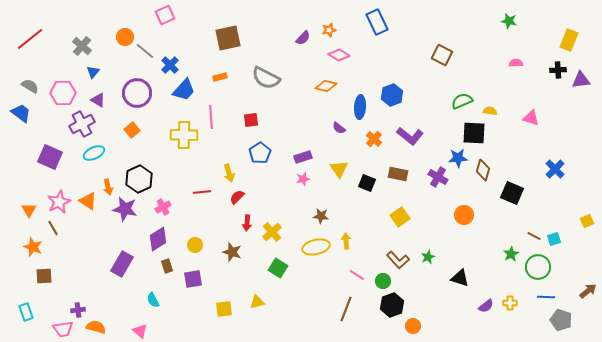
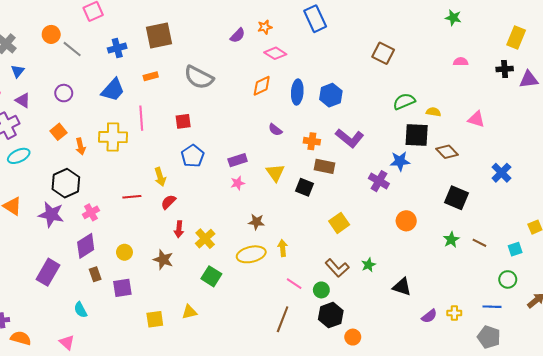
blue cross: (170, 65) -> (117, 48), moved, turned 30
orange diamond: (326, 86) -> (262, 86), turned -40
purple circle: (137, 93) -> (64, 93), size x0.6
blue ellipse: (360, 107) -> (297, 92), moved
orange cross: (374, 139) -> (312, 141), turned -35
brown diamond: (483, 170) -> (447, 152), moved, turned -60
brown rectangle: (398, 174) -> (324, 166), moved
orange arrow: (108, 187) -> (80, 146), moved
cyan square: (554, 239) -> (515, 249), moved
green star: (511, 254) -> (451, 240), moved
green circle: (538, 267) -> (508, 279), moved, size x0.7
gray pentagon: (561, 320) -> (489, 337), moved

